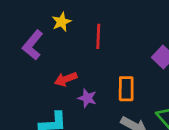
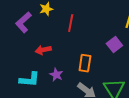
purple star: (87, 98) -> (56, 75), moved

